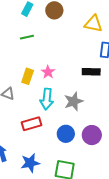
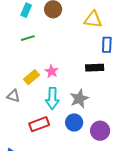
yellow rectangle: (28, 76) -> (31, 77), turned 35
blue circle: (66, 134) -> (74, 122), moved

